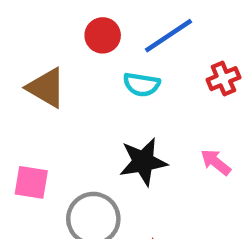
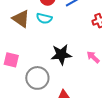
cyan semicircle: (142, 85) -> (44, 18), moved

